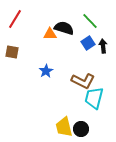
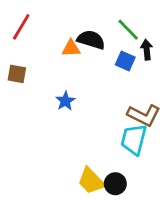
blue square: (88, 43) -> (125, 61), turned -32
black arrow: (103, 46) -> (147, 50), moved
brown L-shape: (83, 81) -> (144, 115), moved
yellow trapezoid: (64, 127) -> (91, 181), turned -30

